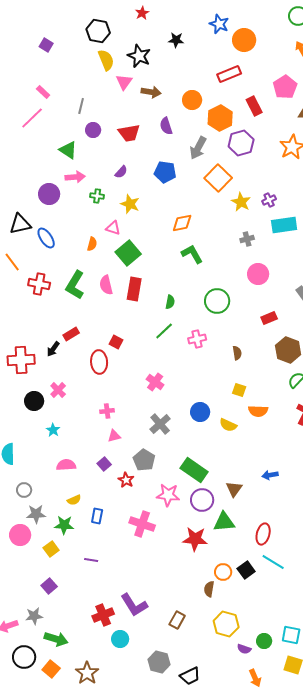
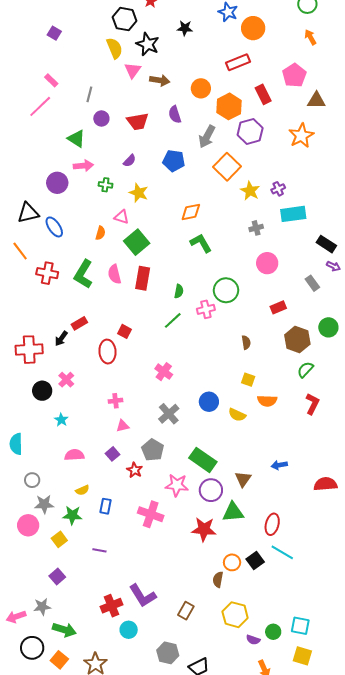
black hexagon: (98, 31) -> (125, 19), moved
pink cross: (197, 339) -> (206, 309), moved

